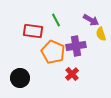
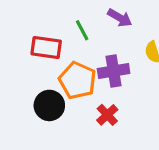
purple arrow: (91, 20) -> (120, 18), moved
black circle: (20, 78) -> (49, 105), moved

